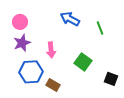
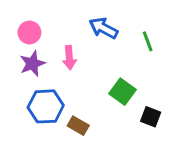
pink arrow: (51, 50) -> (69, 58), moved
black square: (111, 79) -> (151, 117), moved

